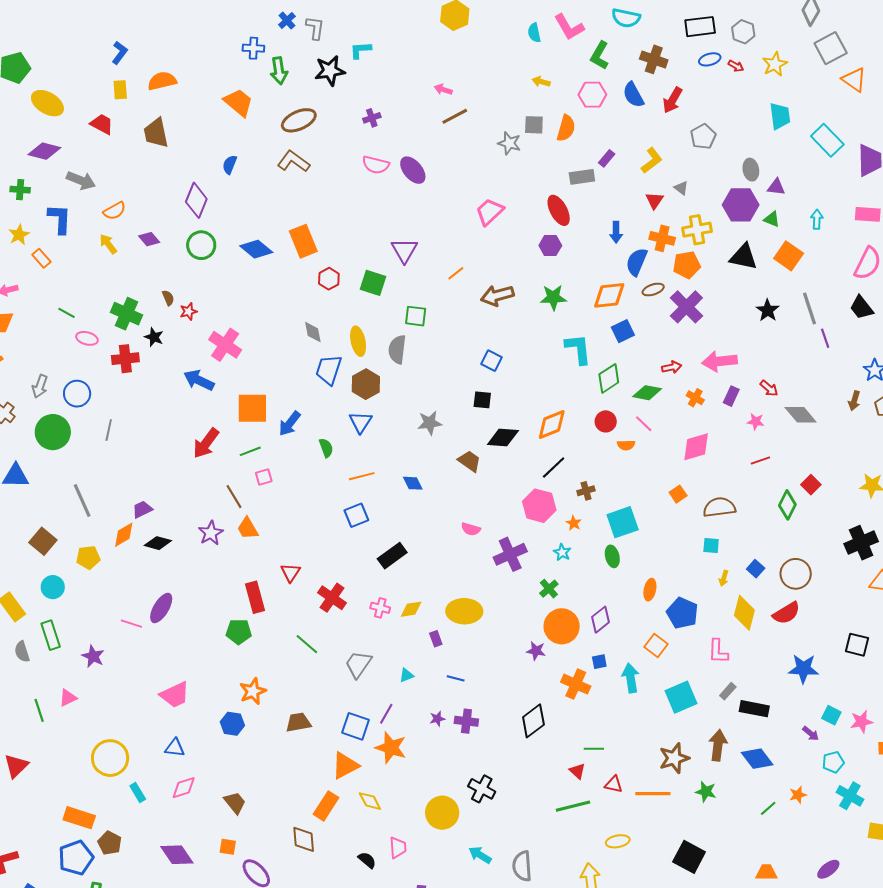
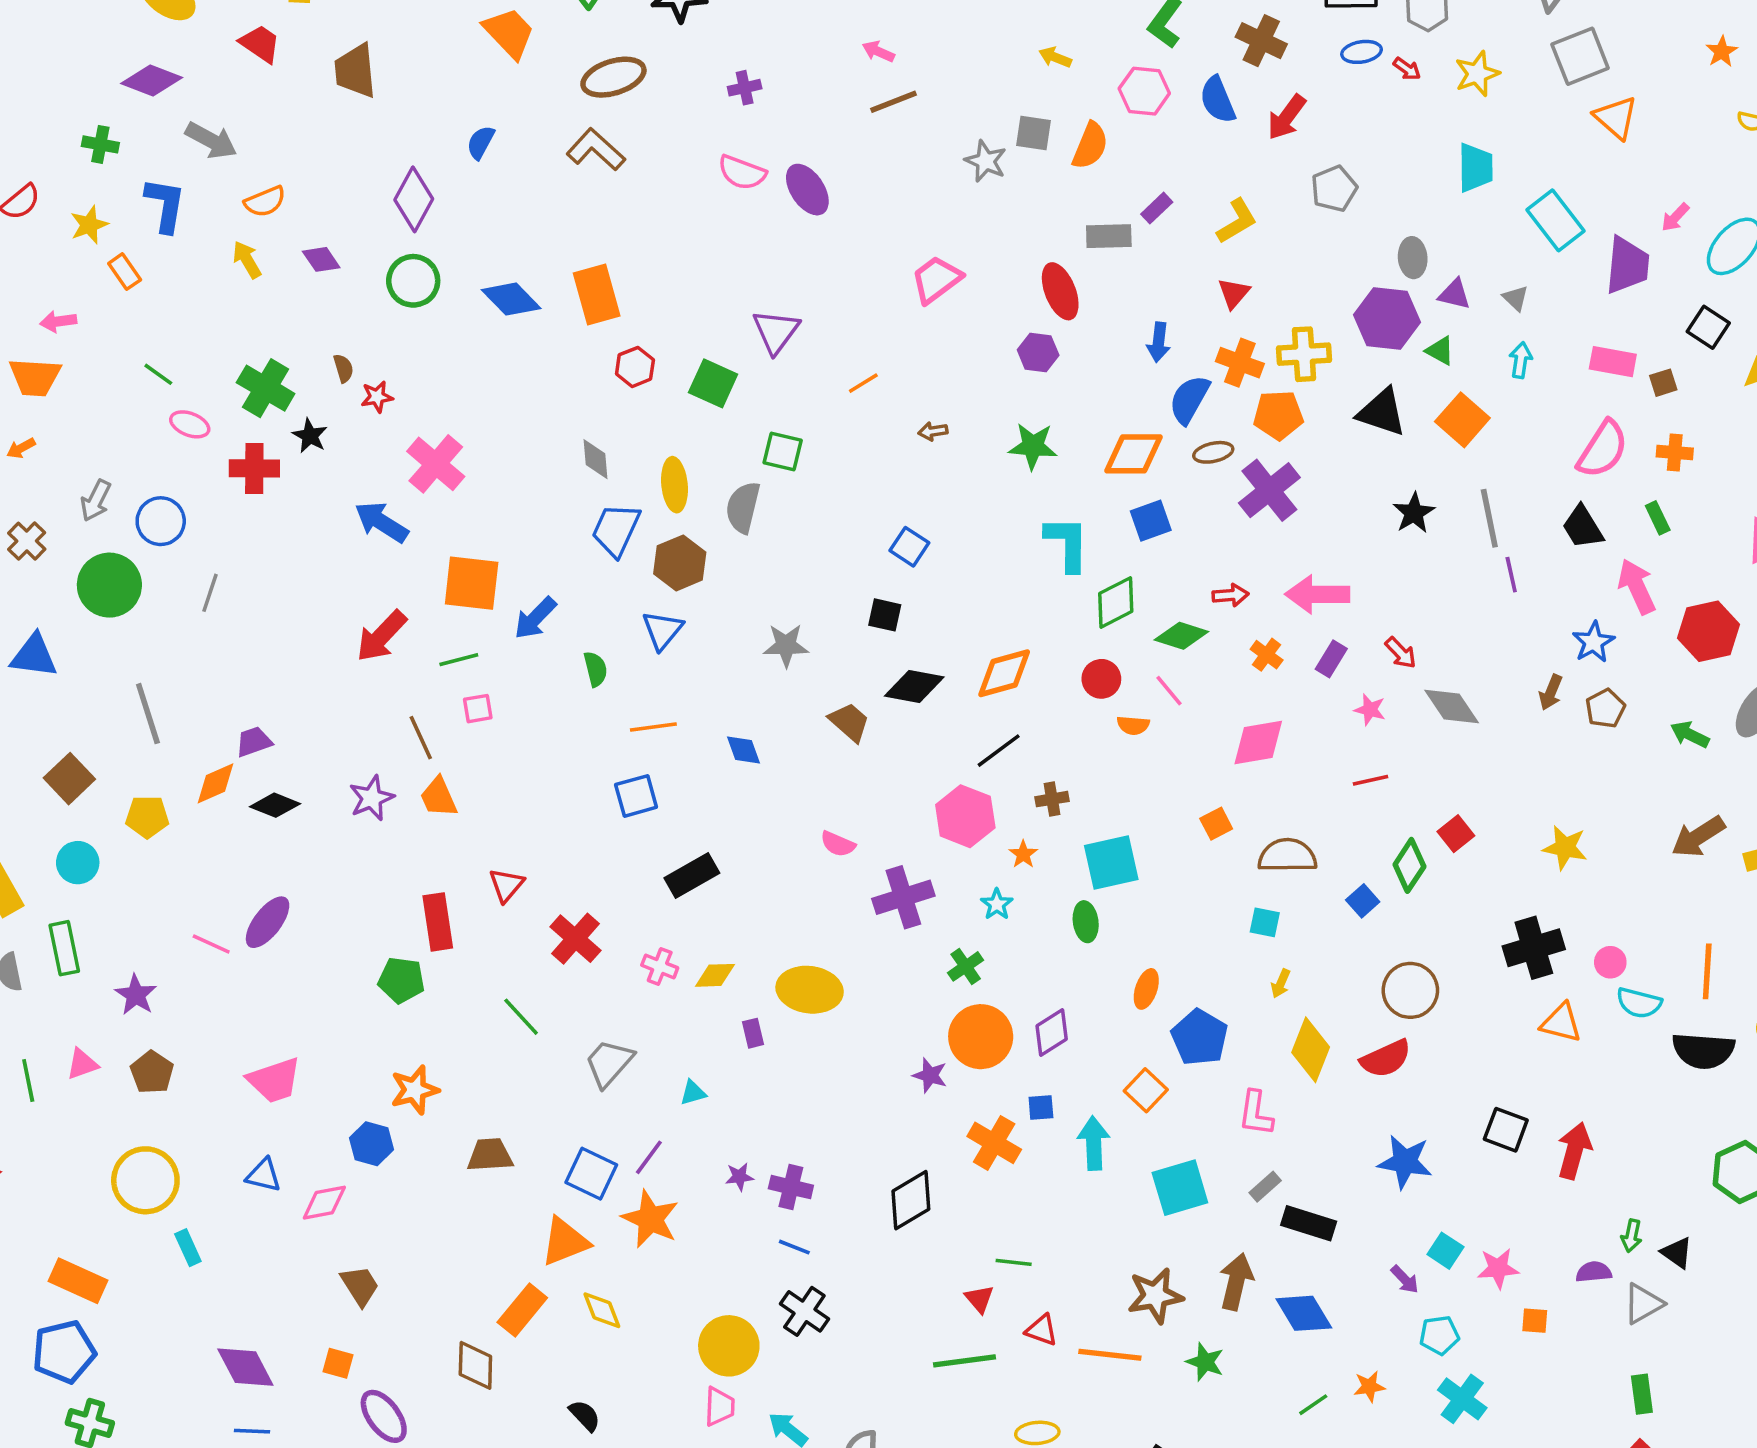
gray triangle: (681, 188) -> (1516, 298), moved
brown arrow: (497, 296) -> (933, 431), size x0.5
blue square: (756, 569) -> (1363, 901), moved
blue line: (456, 678) -> (794, 1247), moved
pink diamond: (184, 788) -> (324, 1203), moved
brown pentagon: (110, 843) -> (152, 1072), moved
pink trapezoid: (398, 848) -> (719, 1406), moved

